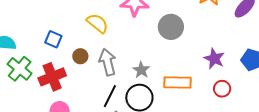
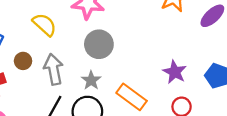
gray circle: (171, 27) -> (99, 44), moved
orange rectangle: (178, 83) -> (132, 97), turned 32

